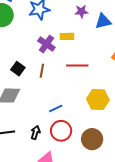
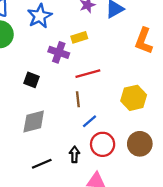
red line: (77, 66) -> (88, 74), moved
black square: (18, 69) -> (31, 80), moved
brown line: (42, 71) -> (78, 99), moved

